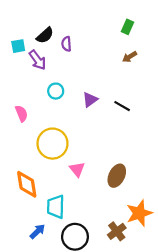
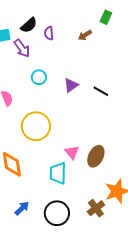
brown arrow: (130, 57) -> (85, 35), moved
pink triangle: (77, 169) -> (72, 152), moved
cyan trapezoid: (56, 207) -> (58, 173), moved

